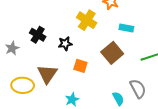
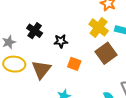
yellow cross: (87, 20) -> (99, 27), moved
yellow ellipse: (23, 85) -> (14, 64), moved

